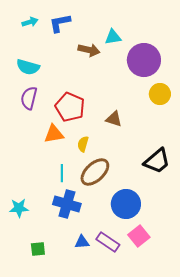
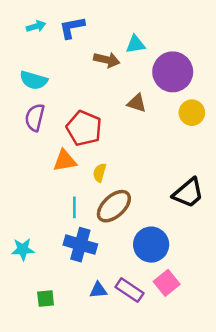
brown triangle: (114, 119) -> (137, 103), moved

